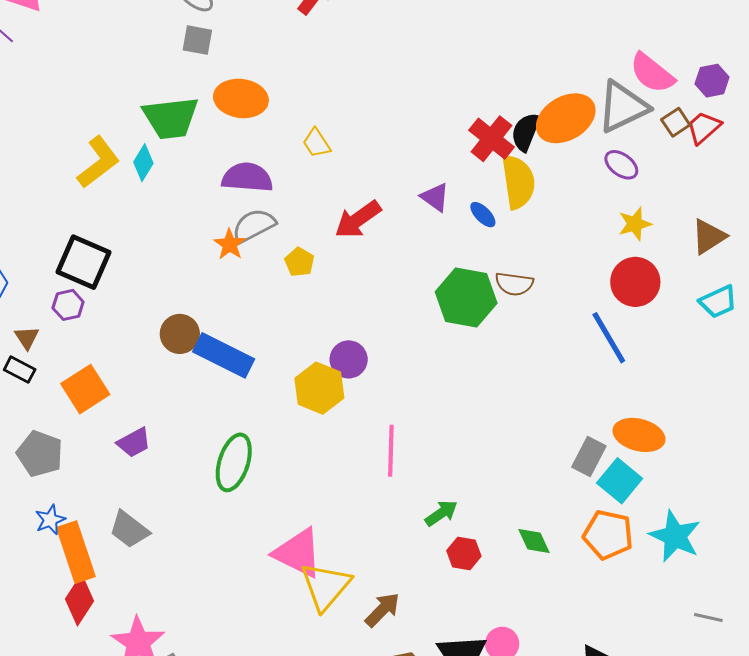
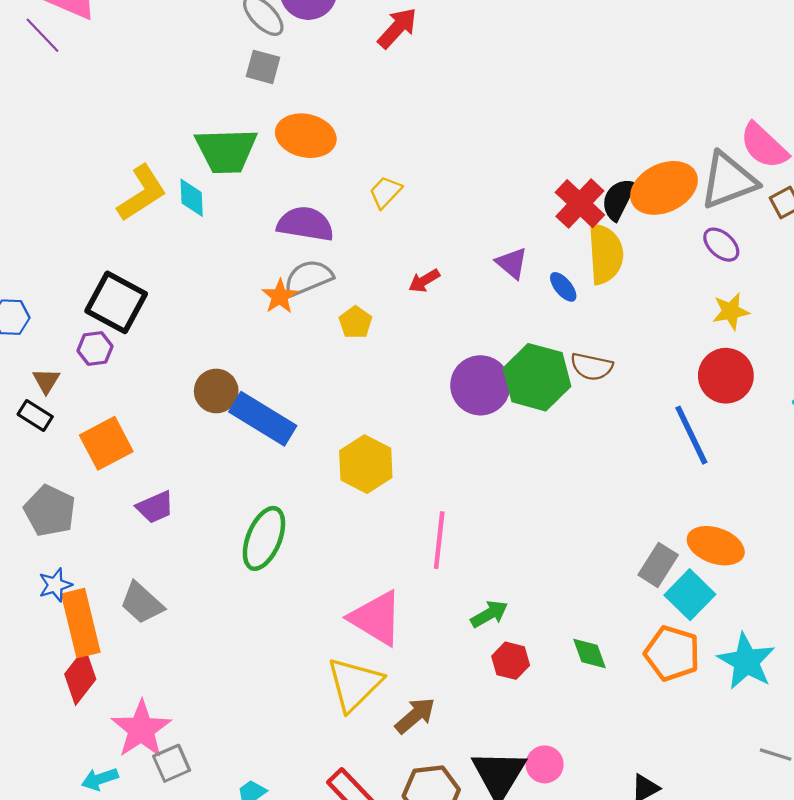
yellow trapezoid: (317, 143) -> (385, 192), turned 72
cyan diamond: (143, 163) -> (192, 198), turned -39
red arrow: (358, 219) -> (424, 281), size x0.6
purple circle: (349, 359) -> (480, 385), moved, size x1.4
pink triangle: (298, 553) -> (376, 618), moved

